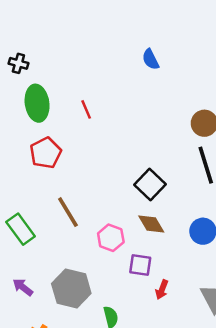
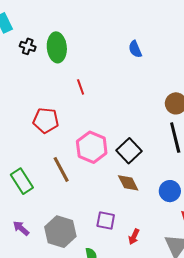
green ellipse: (37, 103) -> (57, 47), moved
red pentagon: (46, 153) -> (46, 120), turned 30
pink hexagon: (111, 238) -> (92, 147), moved, size x1.4
purple square: (140, 265) -> (106, 220), moved

